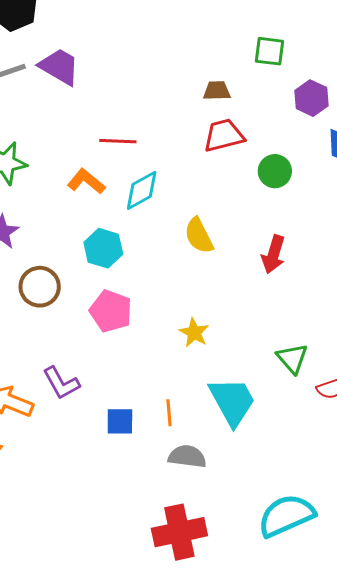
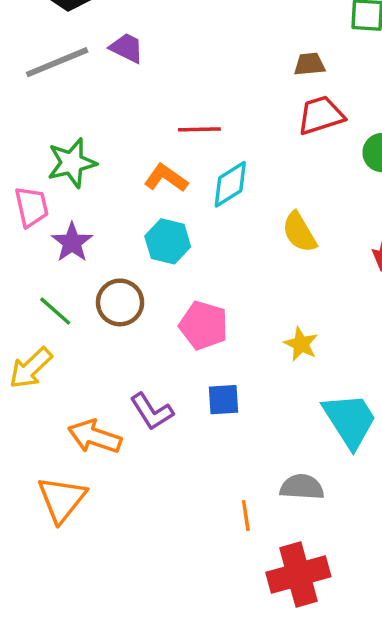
purple trapezoid: (59, 67) -> (127, 48), size x0.7
cyan hexagon: (103, 248) -> (168, 241), moved
orange line: (169, 413) -> (246, 515), moved
blue square: (120, 421) -> (223, 400), moved

